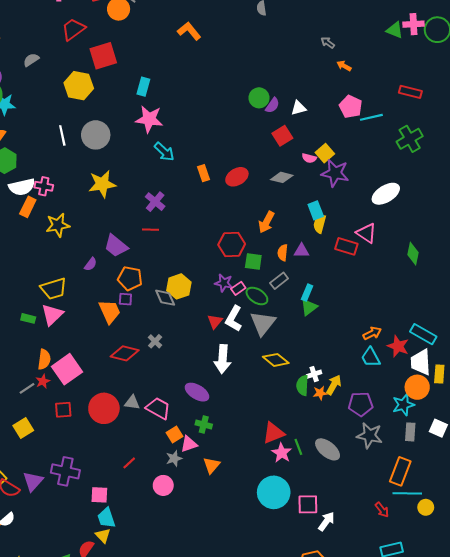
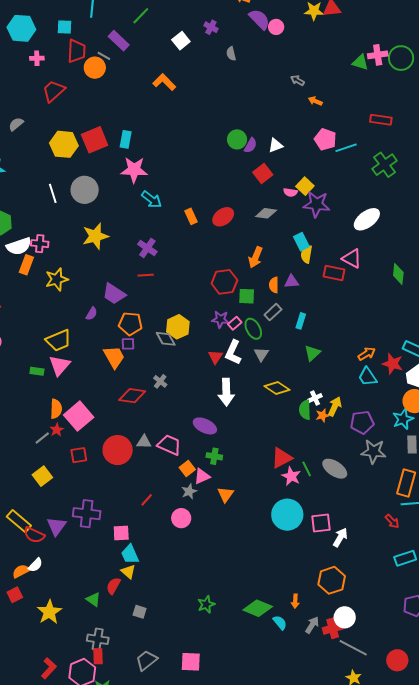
red square: (103, 56) -> (95, 140), moved
green ellipse: (257, 296) -> (253, 329), turned 35
green triangle: (309, 307) -> (312, 353), moved
gray triangle: (263, 323) -> (261, 354), size x0.6

